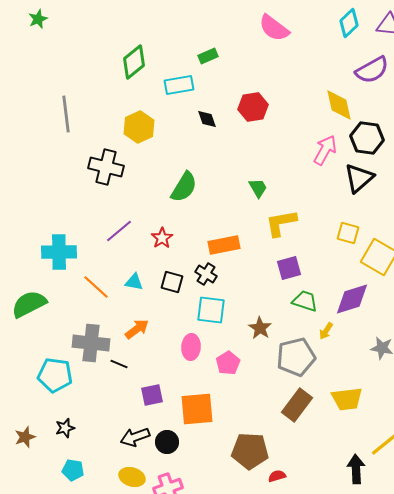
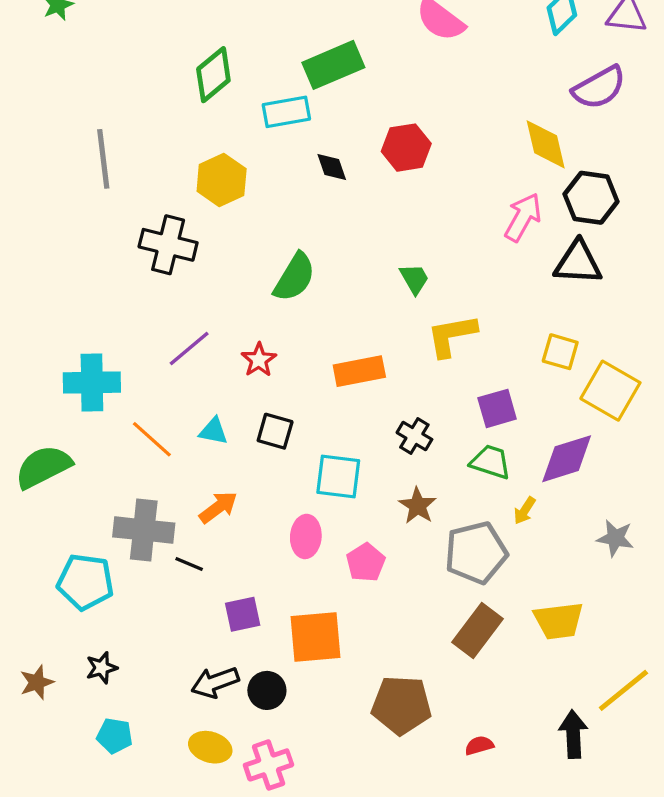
green rectangle: (208, 56) -> (333, 65), size x1.8
black triangle: (359, 178) -> (578, 263), turned 44
purple square: (289, 268) -> (497, 408), moved
black cross: (206, 274) -> (414, 436), moved
red semicircle: (277, 476) -> (479, 746), moved

